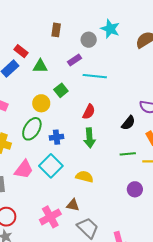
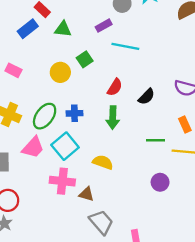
black semicircle: (128, 123) -> (146, 97), moved
green ellipse: (32, 129) -> (45, 116), moved
pink cross: (50, 217) -> (62, 181), moved, turned 30

